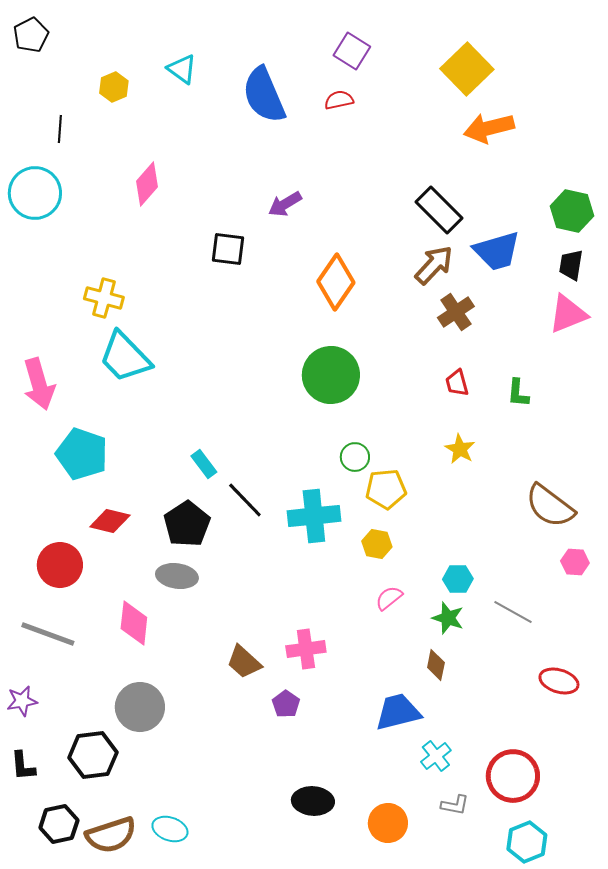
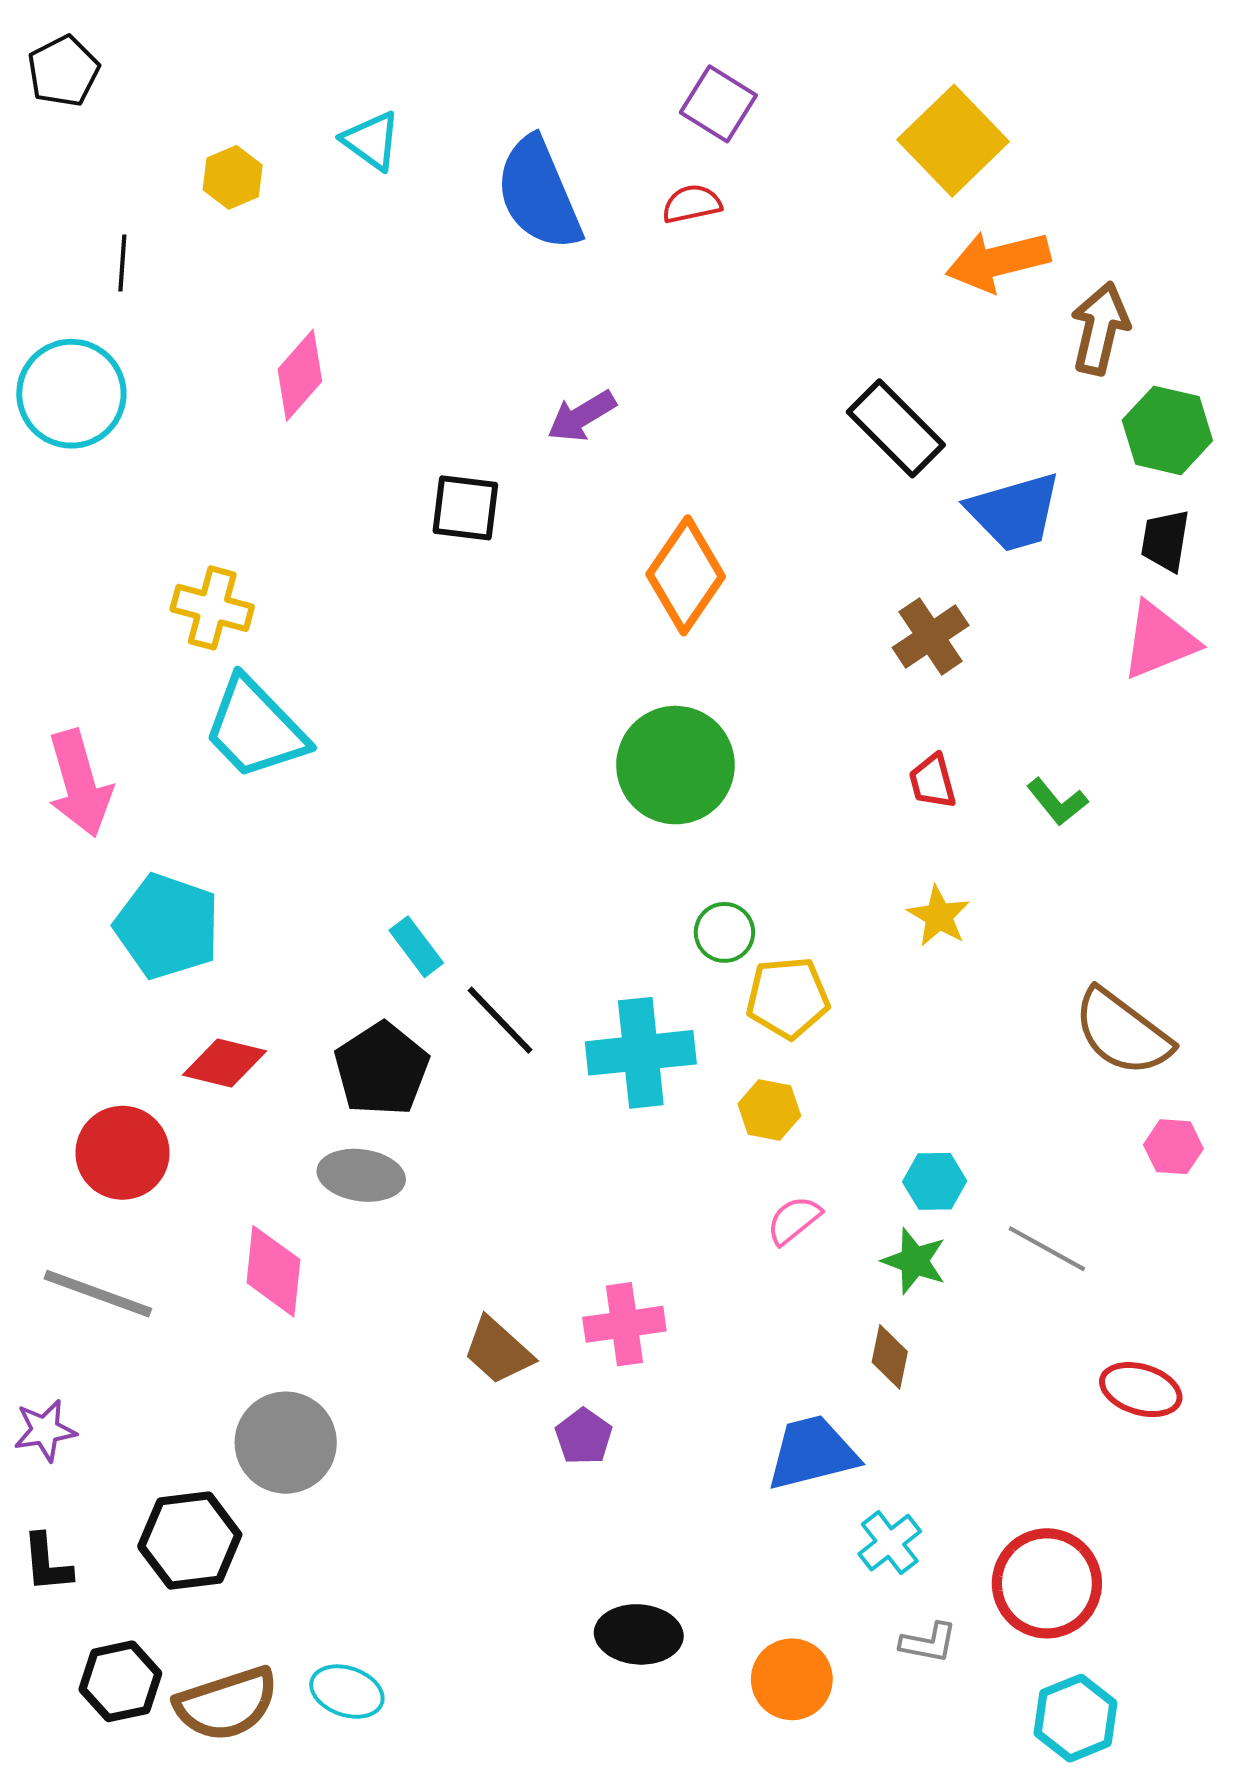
brown arrow: (434, 265) -> (1100, 328), moved, turned -30
green L-shape: (518, 393) -> (1057, 802), turned -44

